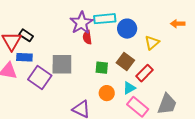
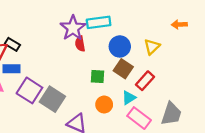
blue circle: (127, 29) -> (120, 46), moved
gray square: (62, 64) -> (52, 99), moved, turned 35

